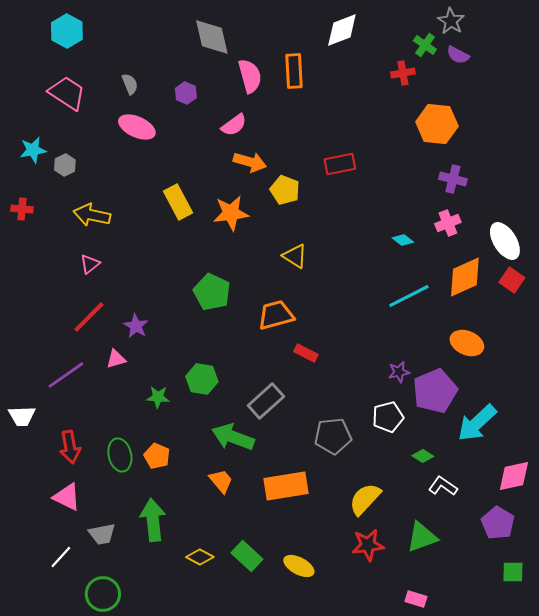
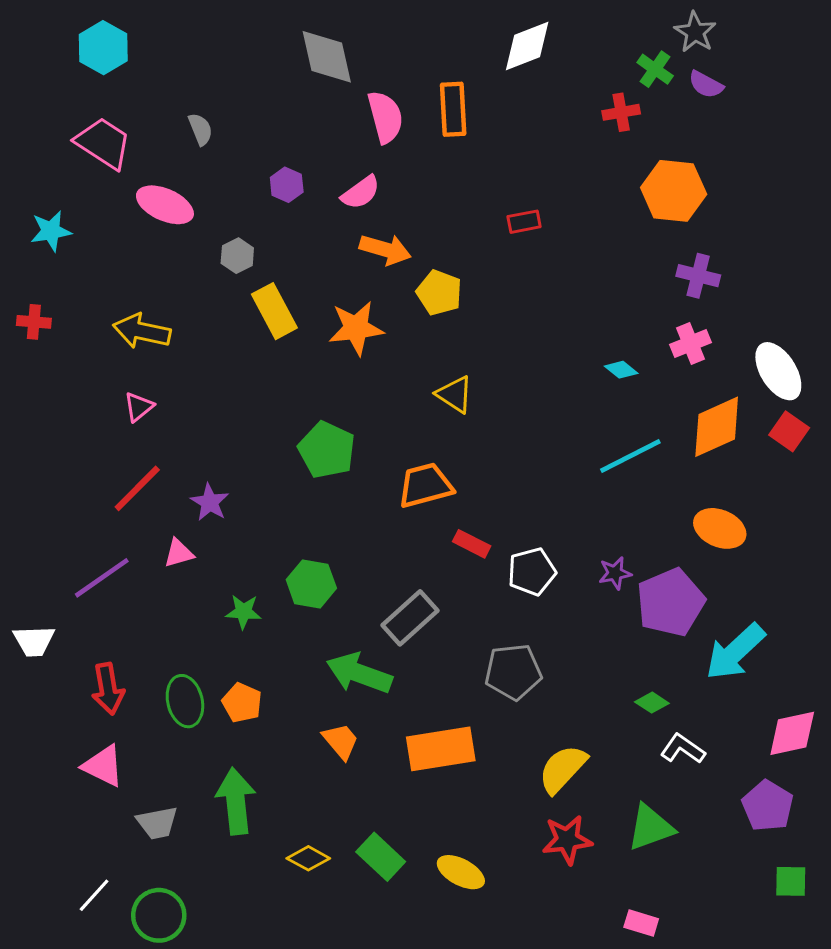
purple hexagon: (186, 93) -> (287, 185), moved
pink ellipse: (137, 127) -> (165, 205), moved
red rectangle: (340, 164) -> (524, 222), moved, size x0.7
gray hexagon: (65, 165) -> (237, 256), moved
white pentagon: (388, 417) -> (532, 572), moved
white line: (61, 557) -> (94, 895), moved

